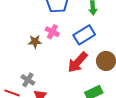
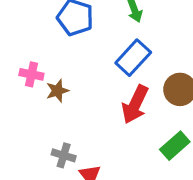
pink cross: (52, 32) -> (31, 74), moved

